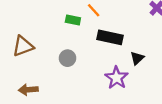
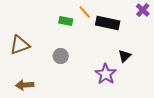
black rectangle: (110, 37) -> (108, 23), moved

